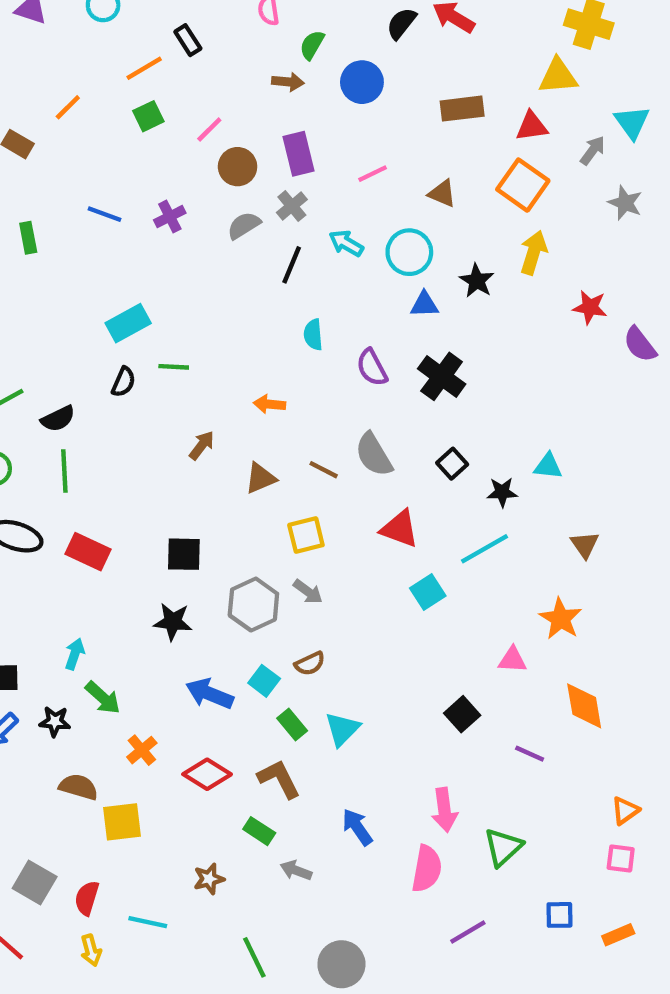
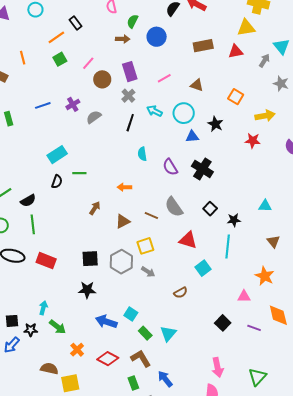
orange line: (68, 107) -> (23, 58), turned -56
orange square: (523, 185) -> (236, 97), moved, size x0.7
blue line: (104, 214) -> (43, 105), turned -35
gray semicircle: (244, 225) -> (94, 117), moved
yellow arrow: (533, 253) -> (265, 116), moved, turned 66
red star: (590, 307) -> (253, 141), moved
cyan triangle: (548, 466) -> (265, 206), moved
cyan line: (485, 549) -> (228, 246), turned -50
gray hexagon: (253, 605) -> (121, 262), moved
brown semicircle: (310, 664) -> (181, 293), moved
black star: (55, 721) -> (31, 330), moved
purple line: (530, 754) -> (254, 328), moved
blue arrow: (357, 827) -> (165, 379), moved
green rectangle: (259, 831) -> (133, 383), turned 40
green triangle: (503, 847) -> (257, 377), moved

